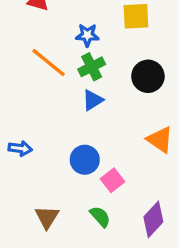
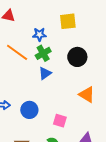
blue circle: (85, 160) -> (29, 110), moved
pink square: (113, 180) -> (60, 121), turned -32

